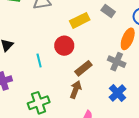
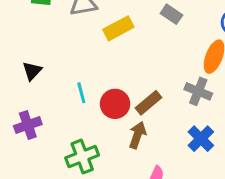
gray rectangle: (108, 11) -> (171, 14), moved
yellow rectangle: (80, 20) -> (118, 28), moved
red circle: (64, 46) -> (115, 104), moved

